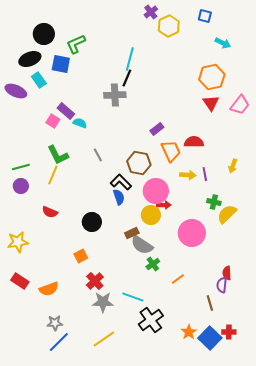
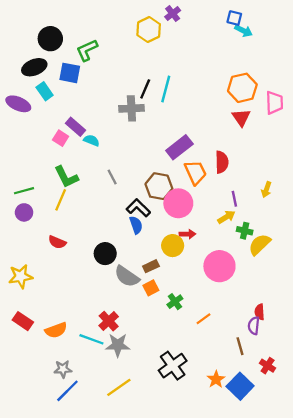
yellow hexagon: (169, 26) -> (149, 30), moved
cyan arrow: (223, 43) -> (244, 31), moved
cyan line: (130, 59) -> (166, 89), moved
pink trapezoid: (240, 105) -> (274, 103), moved, turned -40
purple rectangle: (157, 129) -> (179, 147), size x1.6
red semicircle: (194, 142) -> (222, 162), turned 90
yellow arrow: (188, 175) -> (226, 217), moved, turned -35
pink circle: (156, 191) -> (178, 203), moved
gray semicircle: (142, 245) -> (127, 276), moved
orange square: (81, 256) -> (151, 288), moved
cyan line: (133, 297) -> (91, 339), moved
red cross: (229, 332) -> (268, 366), moved, turned 32

